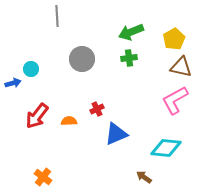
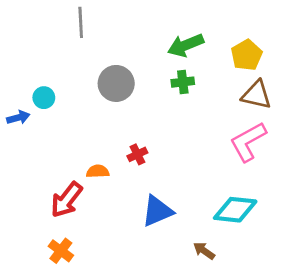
red arrow: (37, 116) -> (67, 200), moved
blue triangle: (116, 134) -> (157, 211), moved

